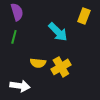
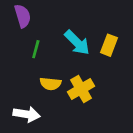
yellow rectangle: (84, 16) -> (109, 45), moved
green line: (14, 37) -> (36, 49), moved

